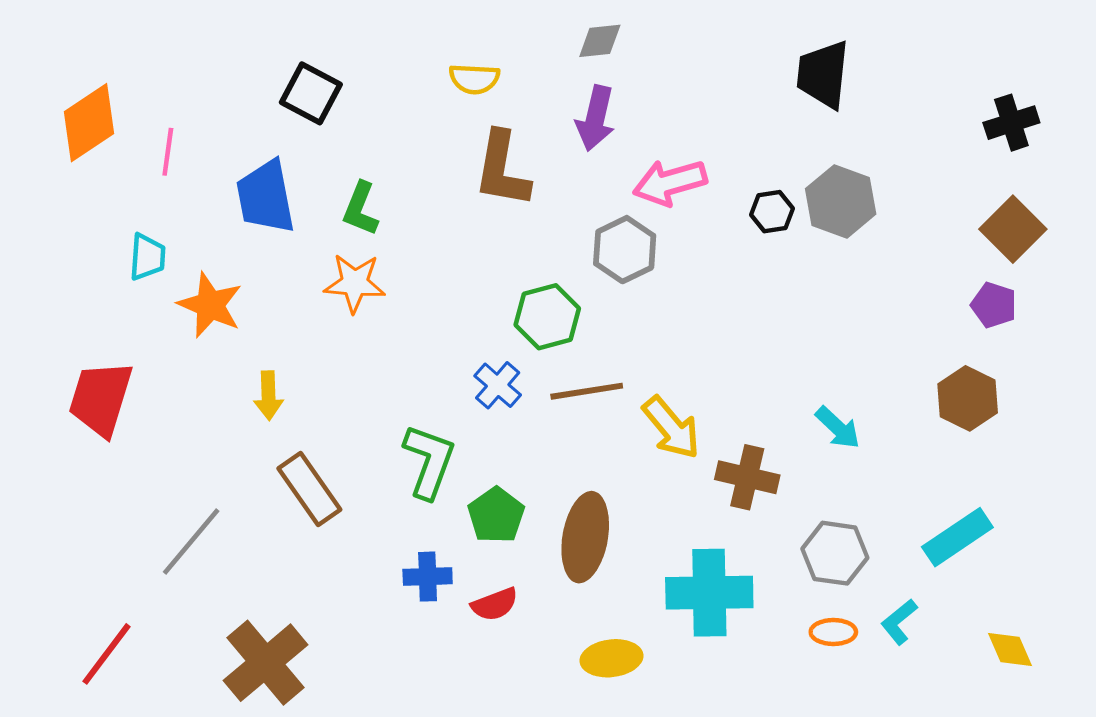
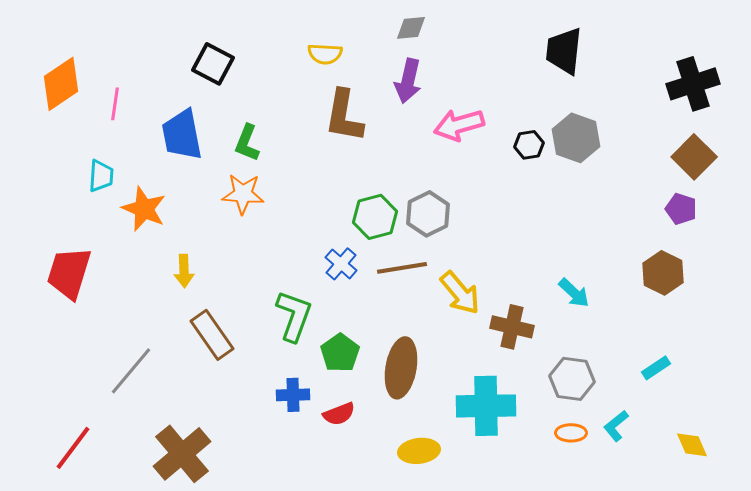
black cross: (1011, 123) -> (693, 84), size x1.4
gray hexagon: (625, 250) -> (428, 214), moved
cyan rectangle: (957, 537) -> (656, 368), size x0.6

